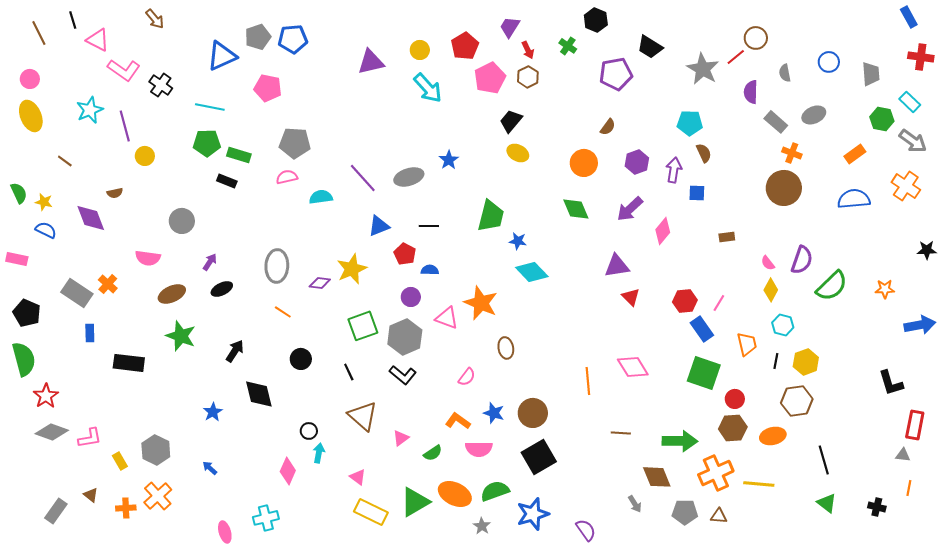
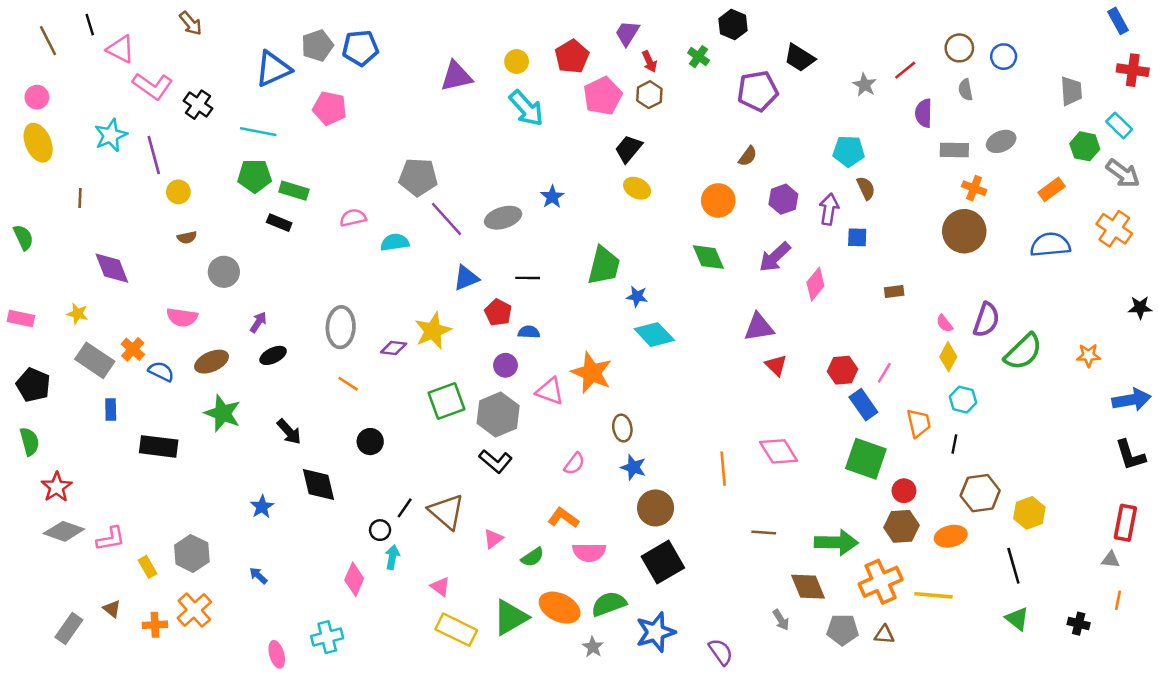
brown circle: (756, 38) -> (959, 48), moved
blue circle: (829, 62) -> (1004, 57), moved
gray star: (703, 69) -> (865, 85), size x0.6
gray rectangle: (776, 122) -> (954, 150), turned -40
gray pentagon: (295, 143) -> (418, 177), moved
brown line: (65, 161) -> (80, 198), turned 56
brown semicircle: (115, 193) -> (187, 237), moved
yellow star: (44, 202) -> (77, 314), moved
blue semicircle: (46, 230) -> (161, 371), moved
black arrow: (235, 351) -> (289, 432), turned 105
green semicircle: (24, 359) -> (30, 442), size x0.7
yellow hexagon: (806, 362) -> (1029, 513), moved
black line: (349, 372) -> (405, 508), moved, turned 60
black L-shape: (891, 383) -> (1130, 455), moved
blue star: (494, 413) -> (633, 467), moved

